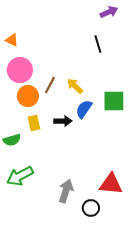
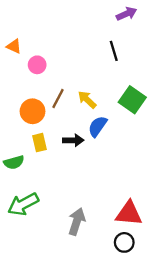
pink circle: (20, 70) -> (37, 65), moved, size x0.6
green square: (114, 101) -> (132, 100), moved, turned 35
black circle: (91, 208) -> (124, 242), moved

